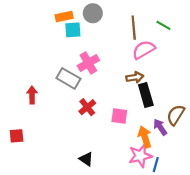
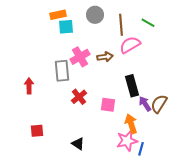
gray circle: (93, 13) -> (95, 15), moved
brown arrow: (135, 77) -> (105, 57), moved
gray rectangle: (68, 78) -> (62, 71), turned 55
purple arrow: (160, 127) -> (145, 104), moved
red square: (17, 136) -> (37, 131), moved

